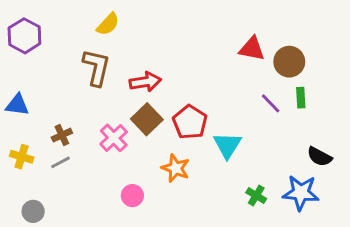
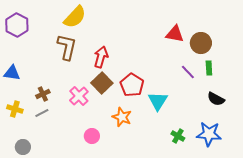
yellow semicircle: (108, 24) -> (75, 17), size x1.4
red arrow: (145, 82) -> (101, 57), turned -65
black semicircle: (319, 157) -> (216, 99), moved

